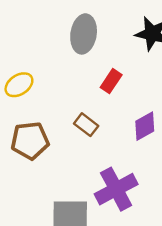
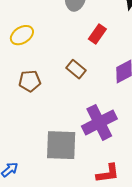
brown pentagon: (30, 141) -> (30, 81), size x0.7

